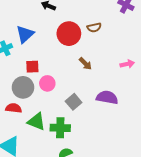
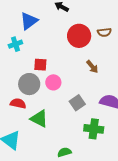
blue triangle: (25, 34) -> (29, 21), moved
green cross: (60, 128) -> (94, 129), moved

